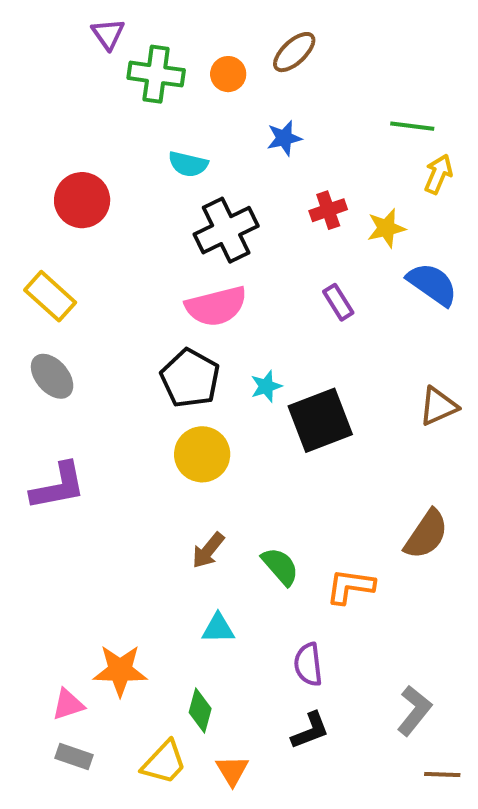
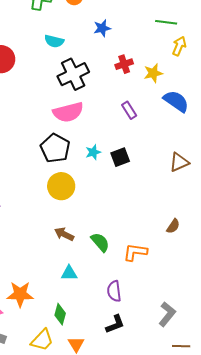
black square: (320, 420) -> (120, 157), moved, size x0.6
brown semicircle: (426, 534) -> (173, 226), size x0.6
brown arrow: (208, 550) -> (64, 234), turned 78

